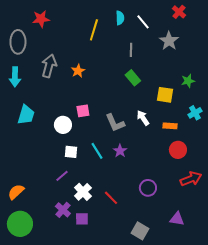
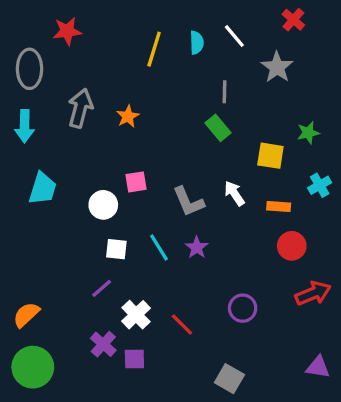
cyan semicircle: (120, 18) -> (197, 43), moved
gray line: (131, 50) -> (225, 92), moved
purple triangle: (177, 219) -> (318, 367), moved

